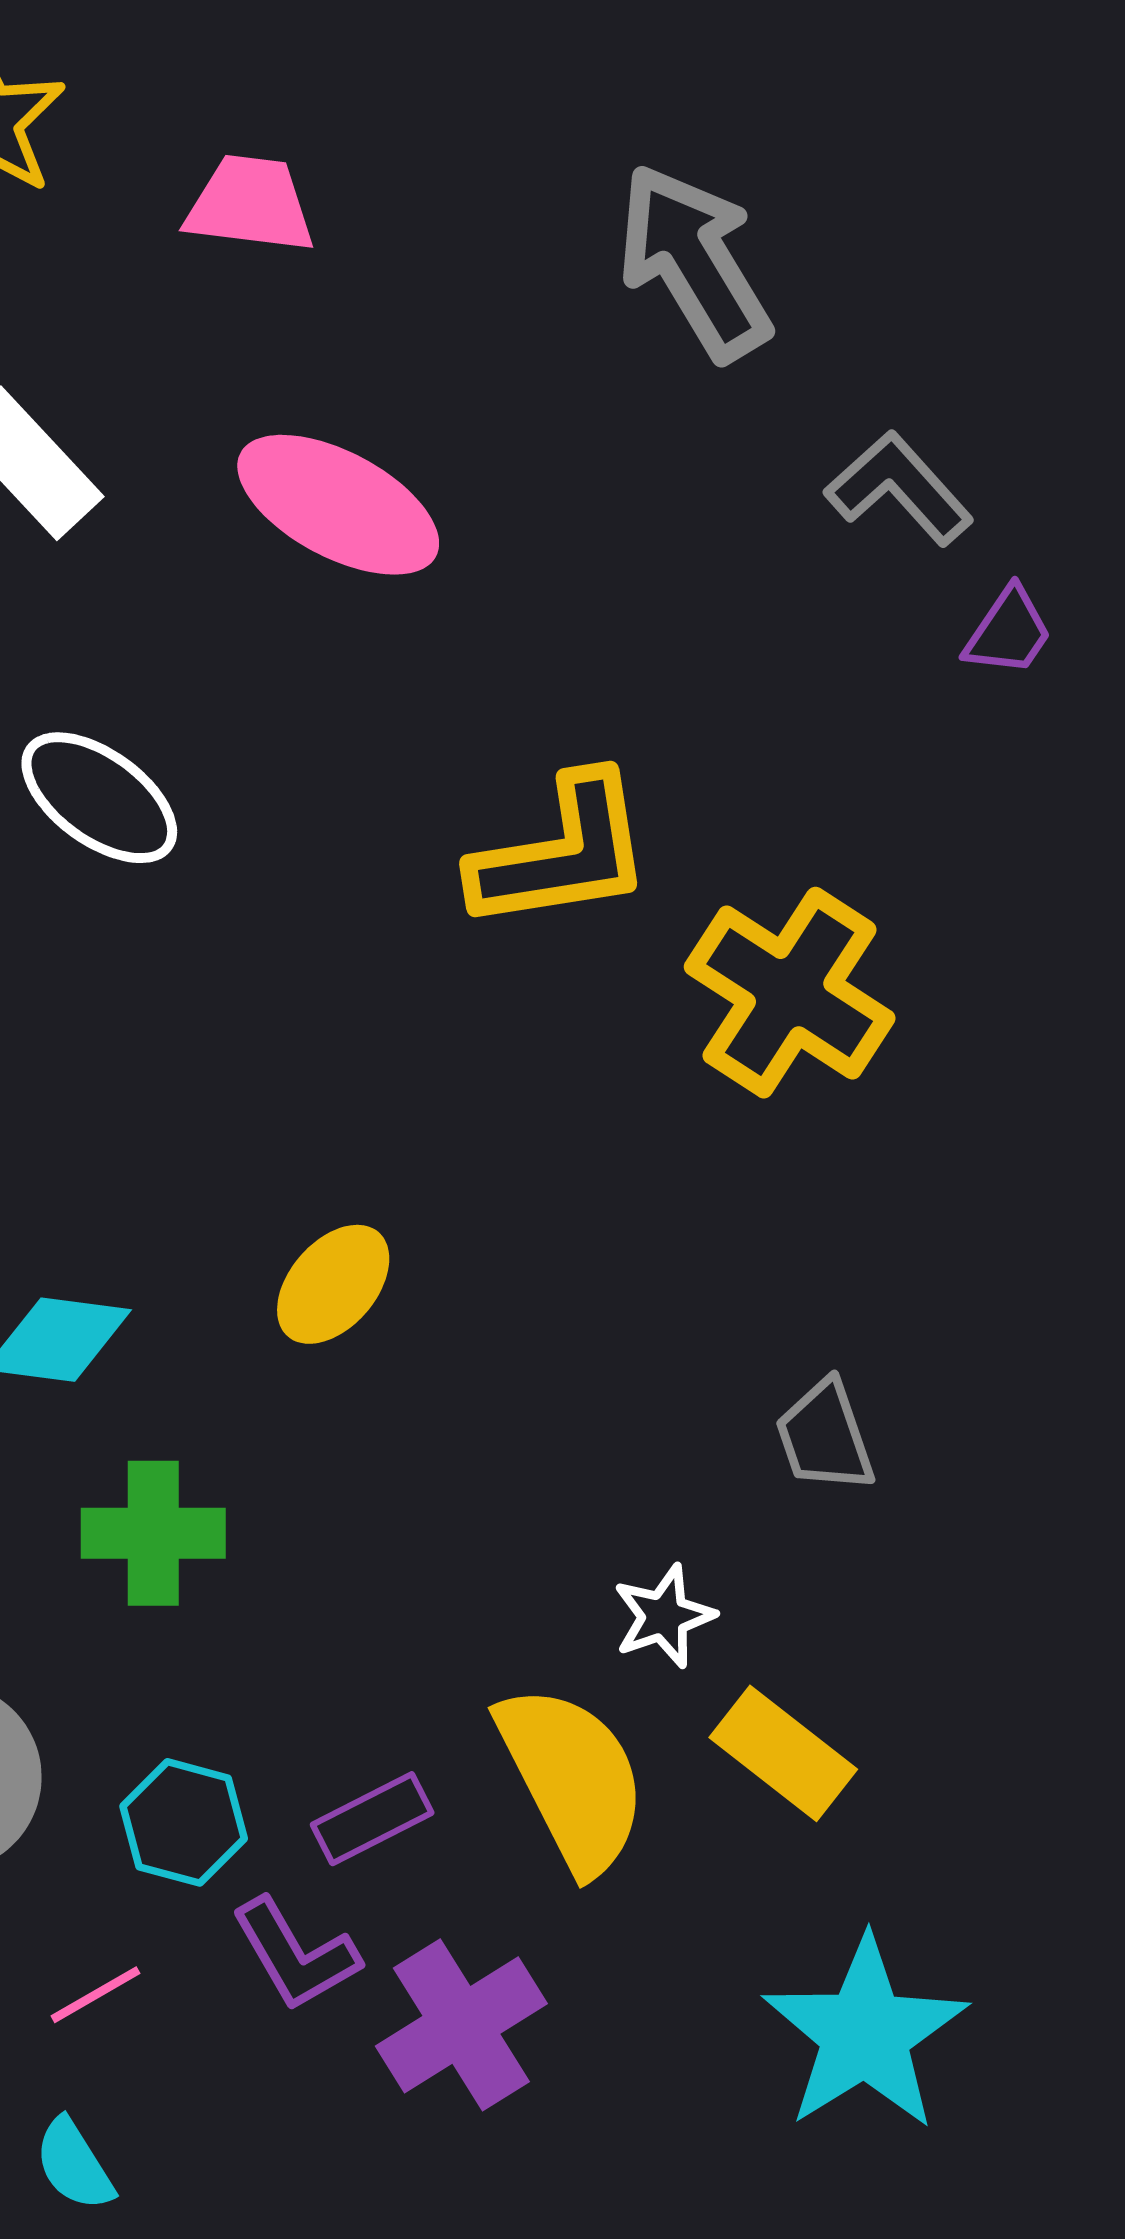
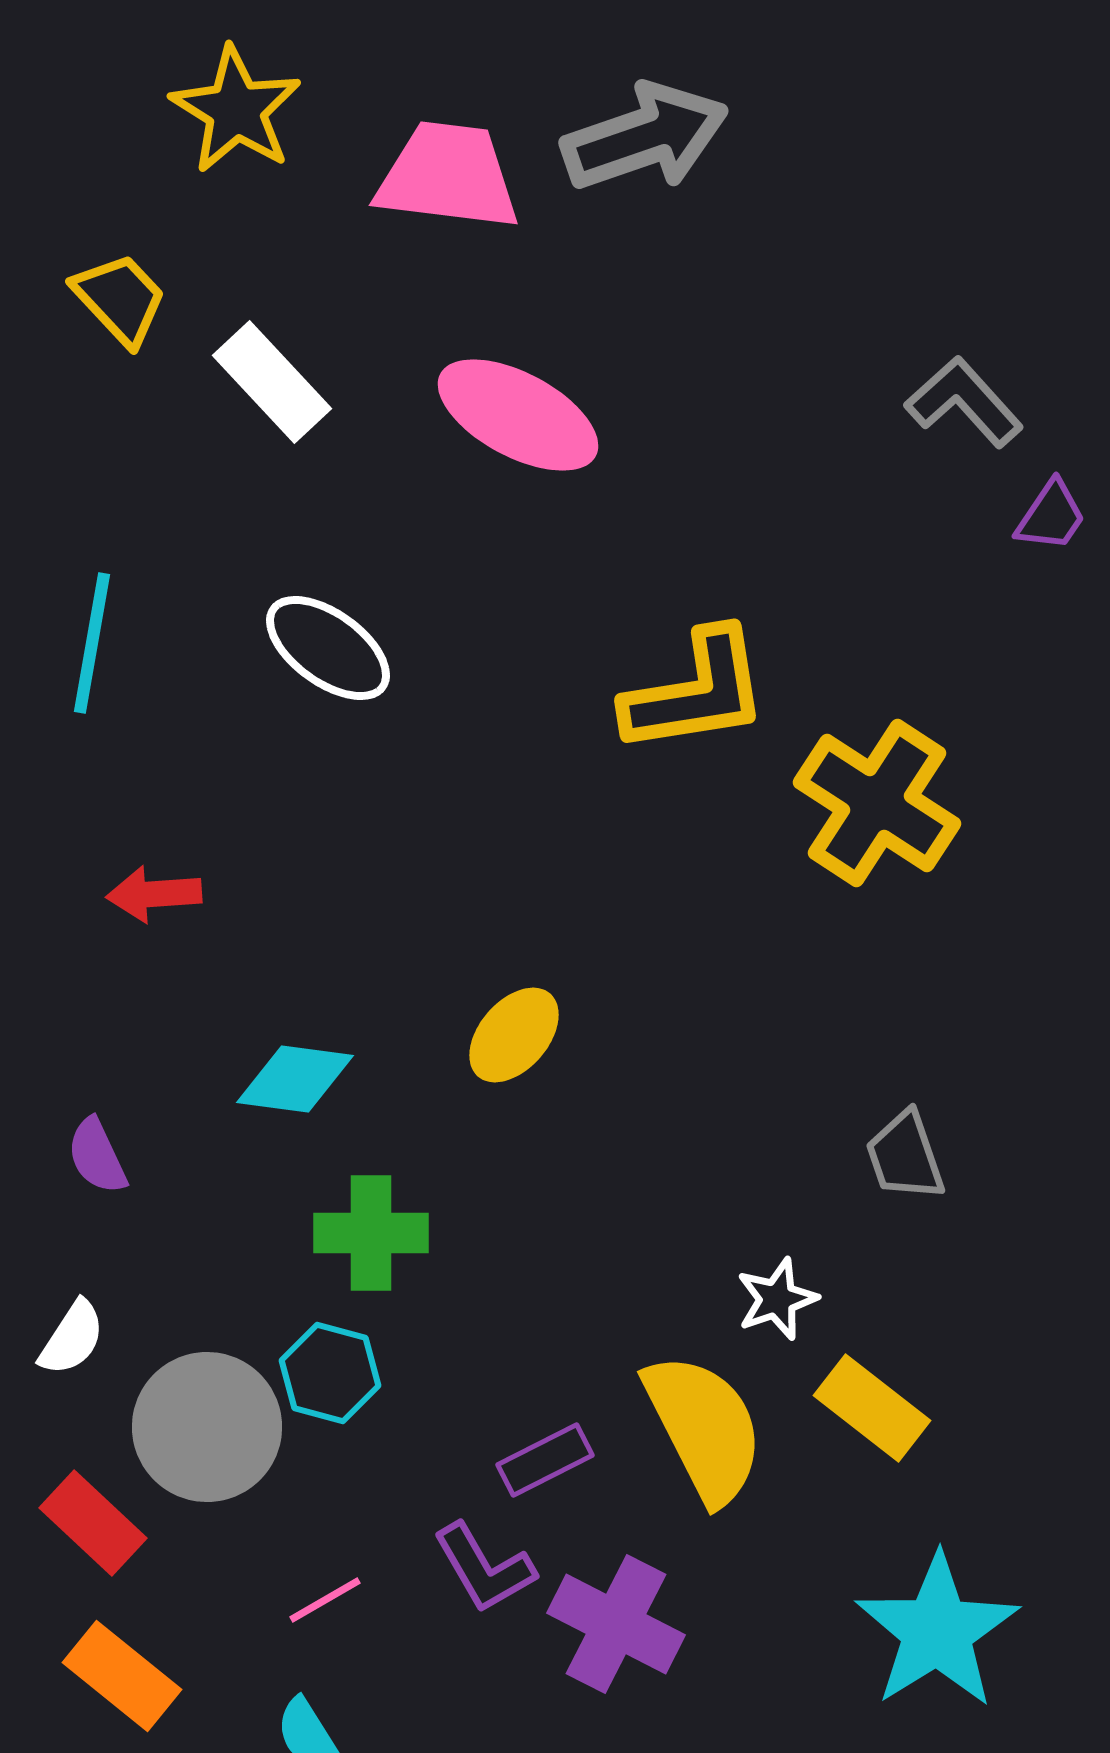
pink trapezoid: (250, 204) -> (448, 176), size x1.4
gray arrow: (694, 262) -> (645, 137), moved, turned 102
cyan hexagon: (184, 1822) -> (330, 1373), moved
purple cross: (461, 2025) -> (616, 1624), turned -31

